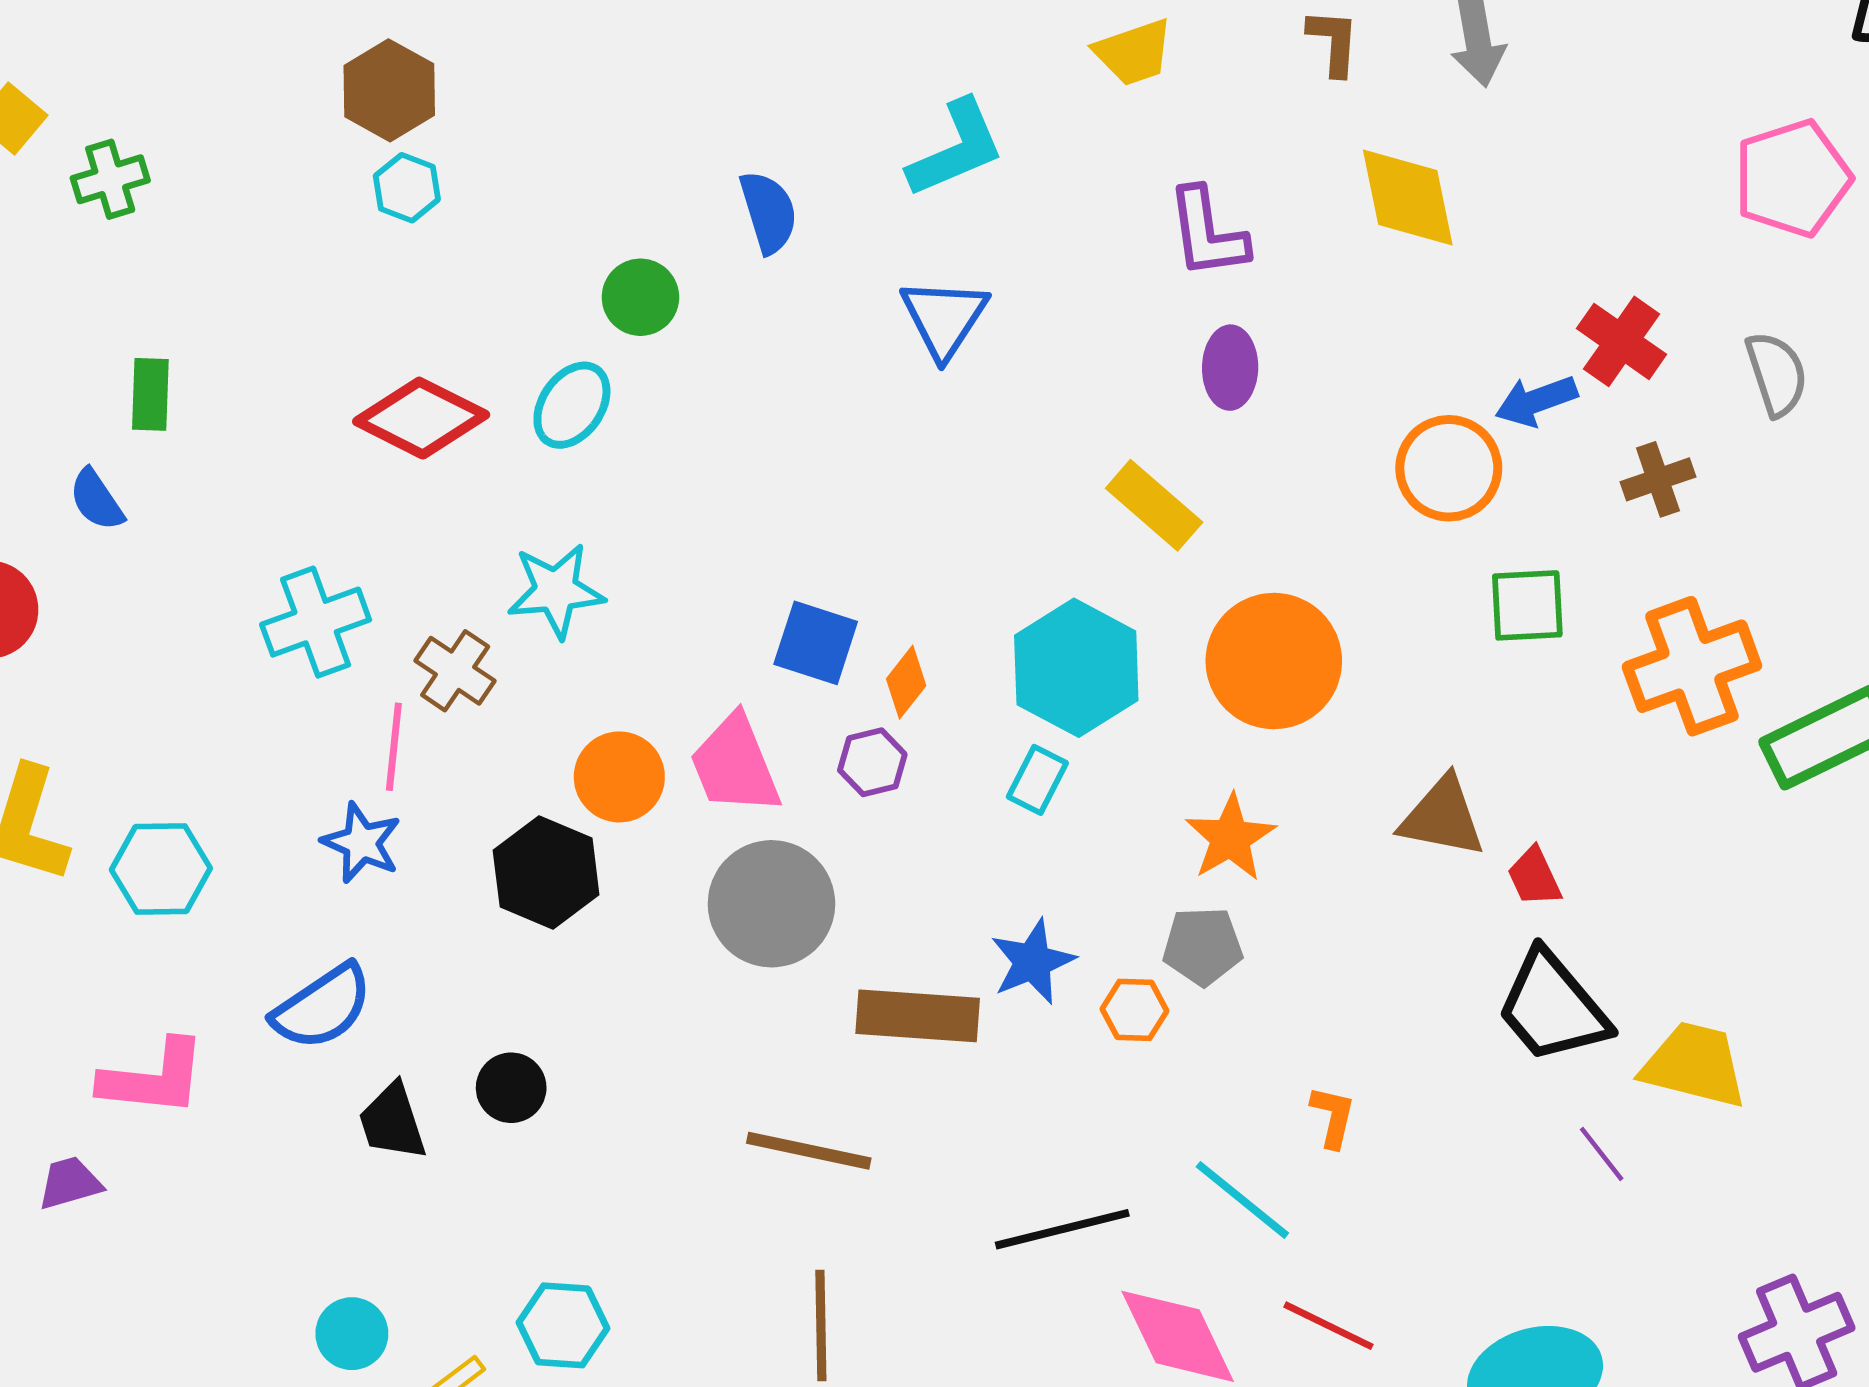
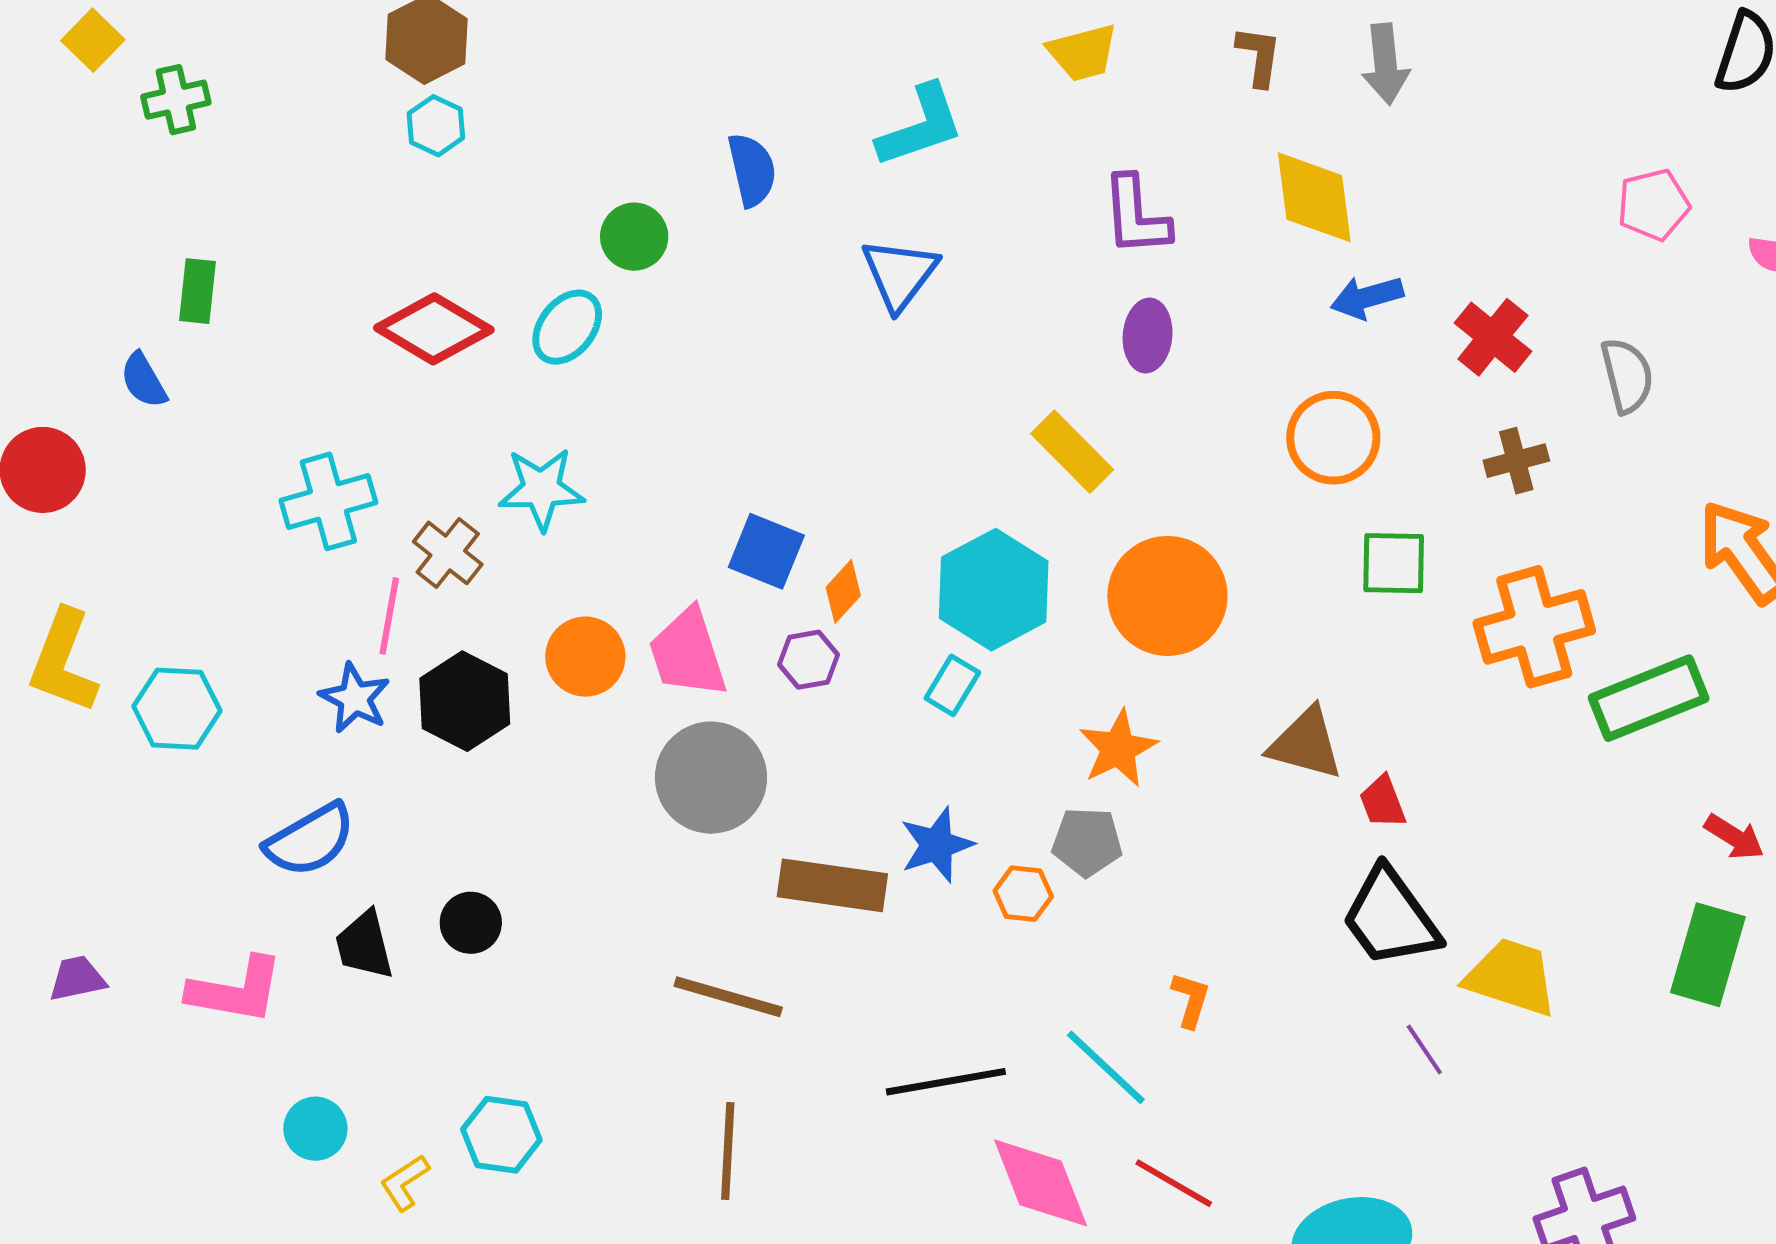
pink pentagon: (1792, 178) -> (1653, 205), size x0.7
blue arrow: (1536, 401) -> (1367, 297), moved
black hexagon: (546, 872) -> (465, 701), moved
pink L-shape: (153, 1078) -> (236, 990), moved

